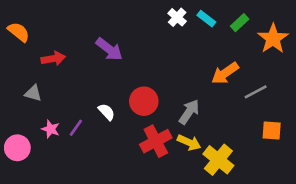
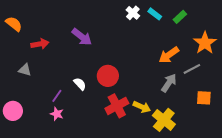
orange star: (273, 39) -> (205, 43), moved
gray arrow: (189, 112) -> (169, 83), moved
pink star: (51, 129) -> (57, 114), moved

